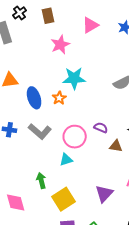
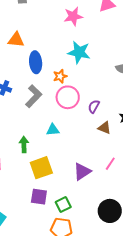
orange star: (59, 98) -> (60, 76), moved
purple semicircle: (101, 128) -> (94, 106), turned -96
gray L-shape: (40, 131) -> (34, 96), turned -100
pink circle: (75, 137) -> (68, 97), moved

